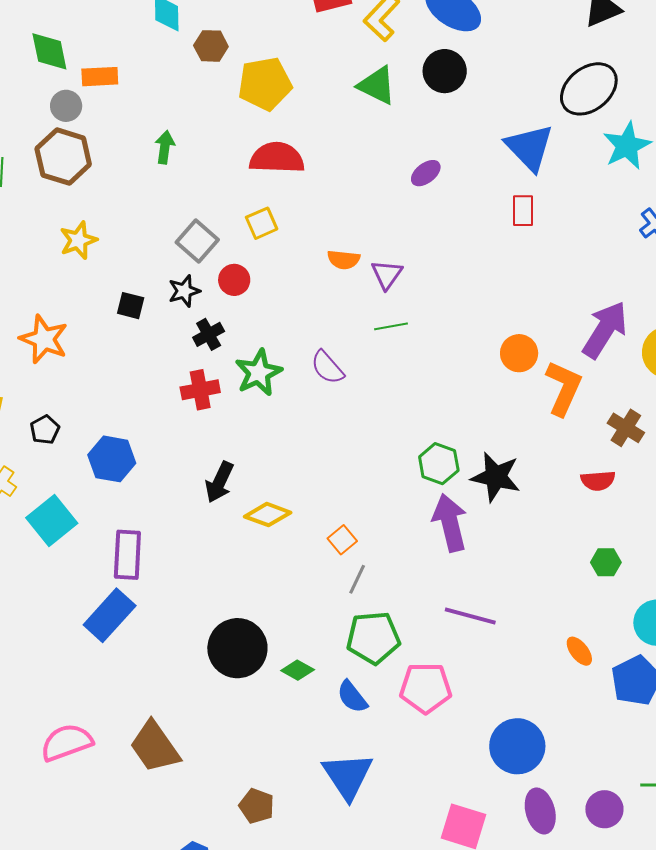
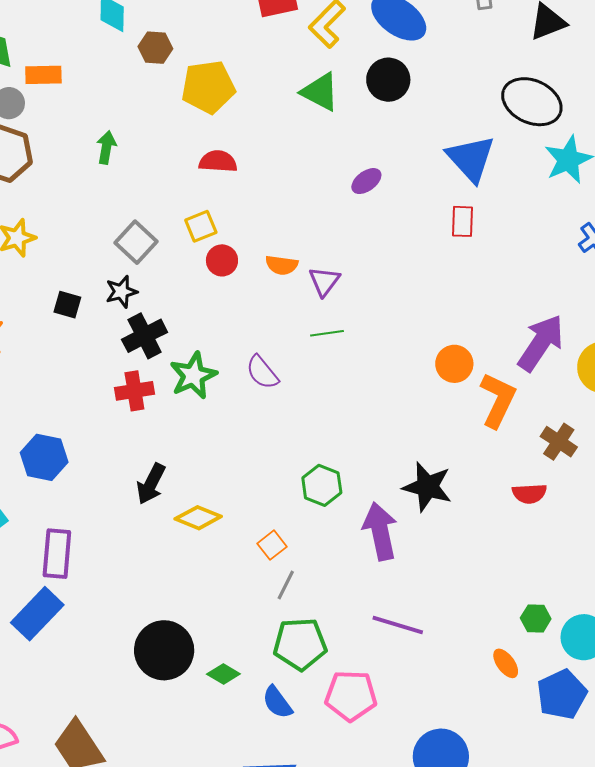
black ellipse: (589, 89) -> (532, 102), turned 62
red semicircle: (277, 158) -> (218, 161), size x0.7
red circle: (234, 280) -> (222, 260), moved
black cross: (209, 334) -> (145, 336), size x1.4
green hexagon: (439, 464) -> (322, 485), moved
green hexagon: (606, 562) -> (536, 618), moved

